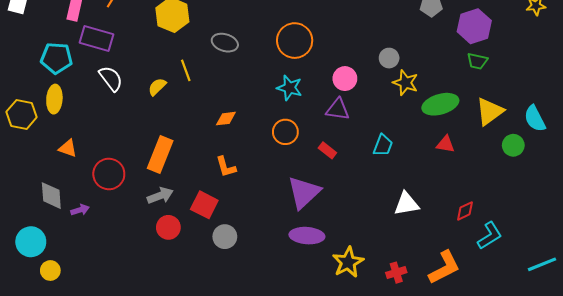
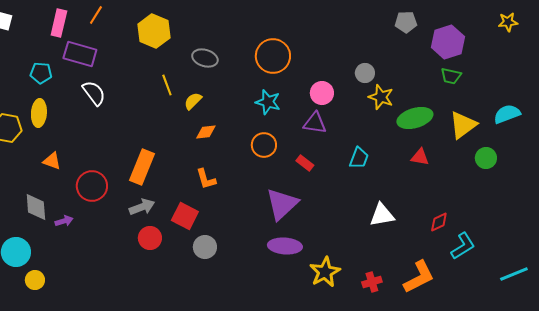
cyan pentagon: (56, 58) -> (41, 73), size x0.7
yellow semicircle: (157, 87) -> (193, 101), moved
cyan semicircle: (535, 119) -> (507, 114), moved, turned 96

